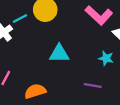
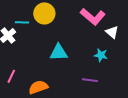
cyan line: (20, 18) -> (22, 22), turned 32

